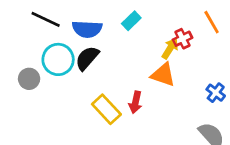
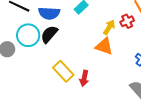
red cross: (182, 39) -> (127, 21), moved
red arrow: (135, 102) -> (84, 78), moved

